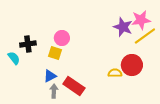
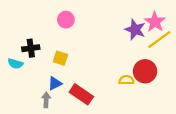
pink star: (141, 20) -> (155, 22), turned -30
pink circle: (62, 38) -> (66, 20), moved
cyan semicircle: (14, 58) -> (15, 64), turned 144
gray arrow: (54, 91) -> (46, 100), moved

